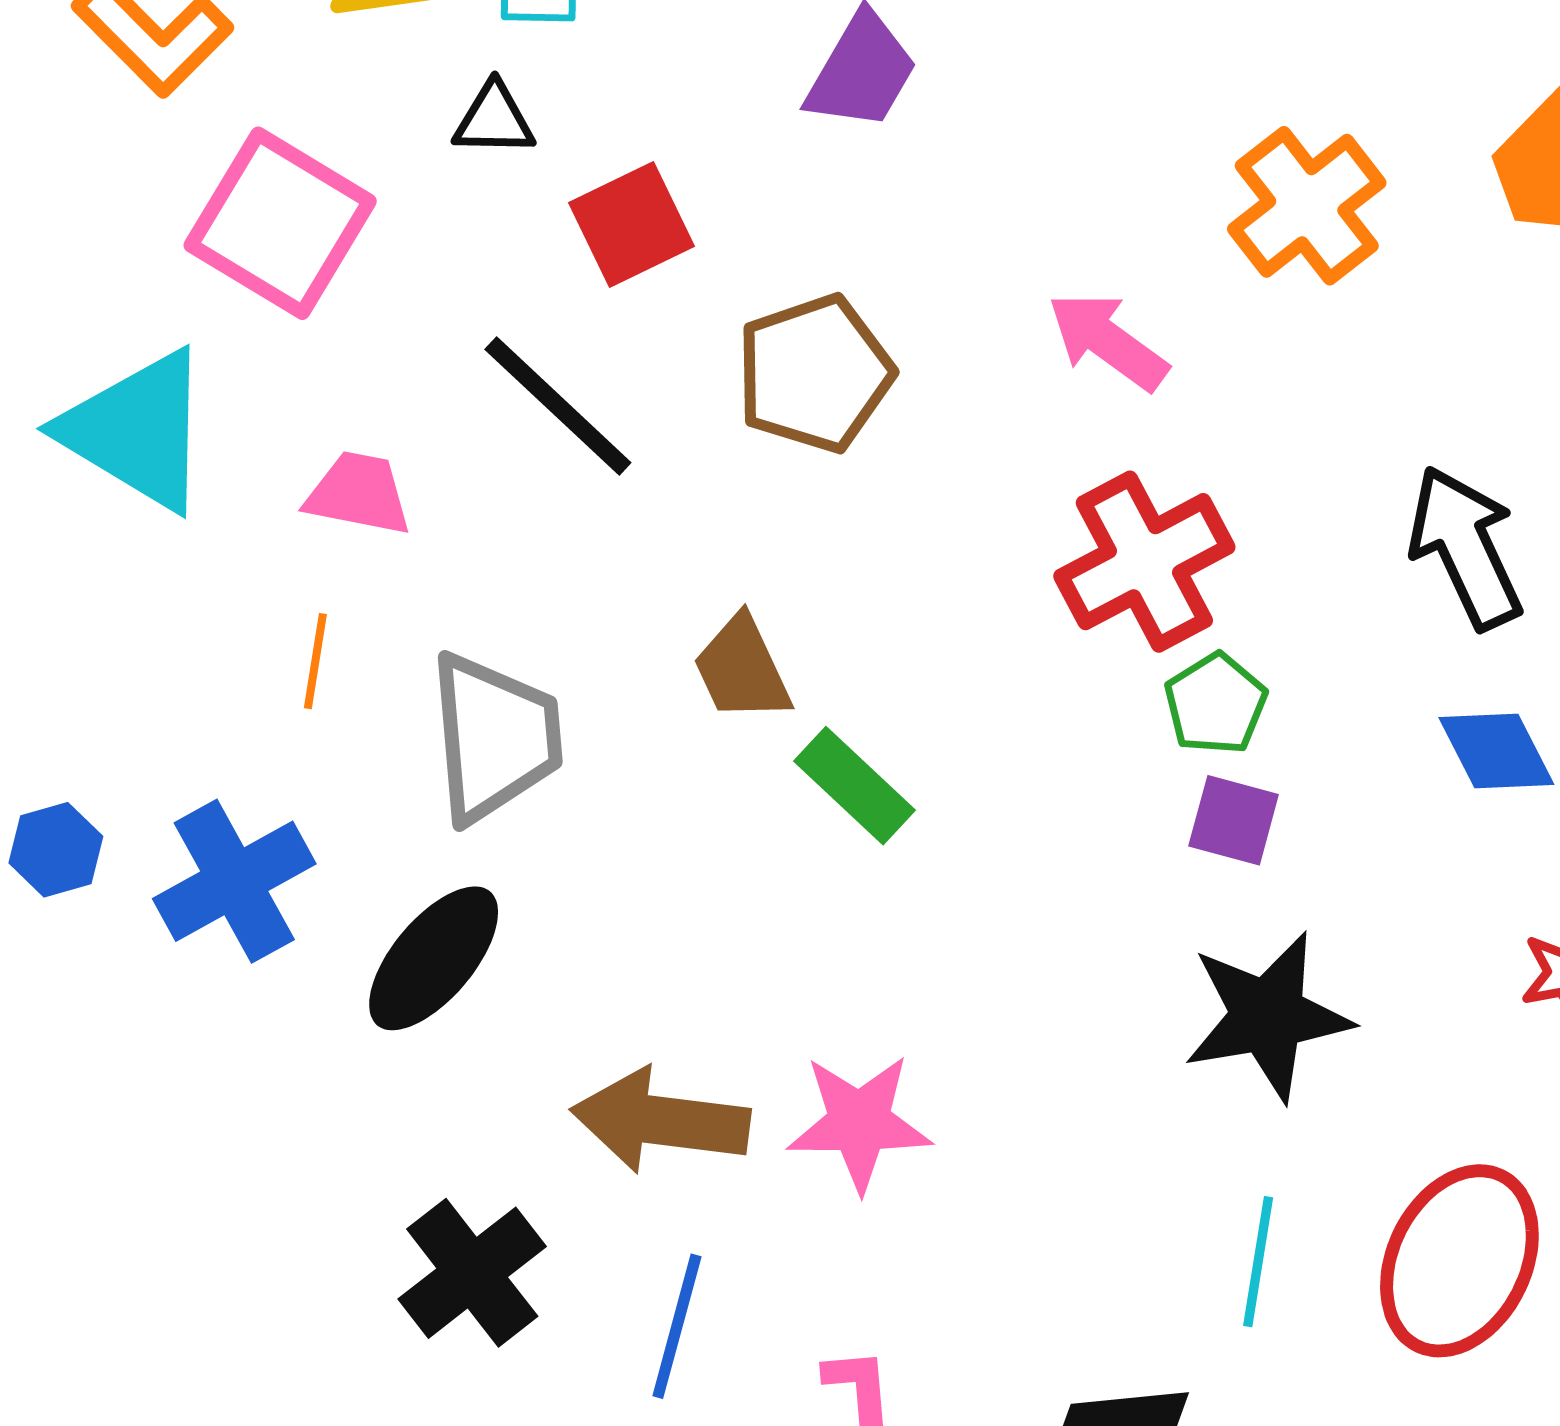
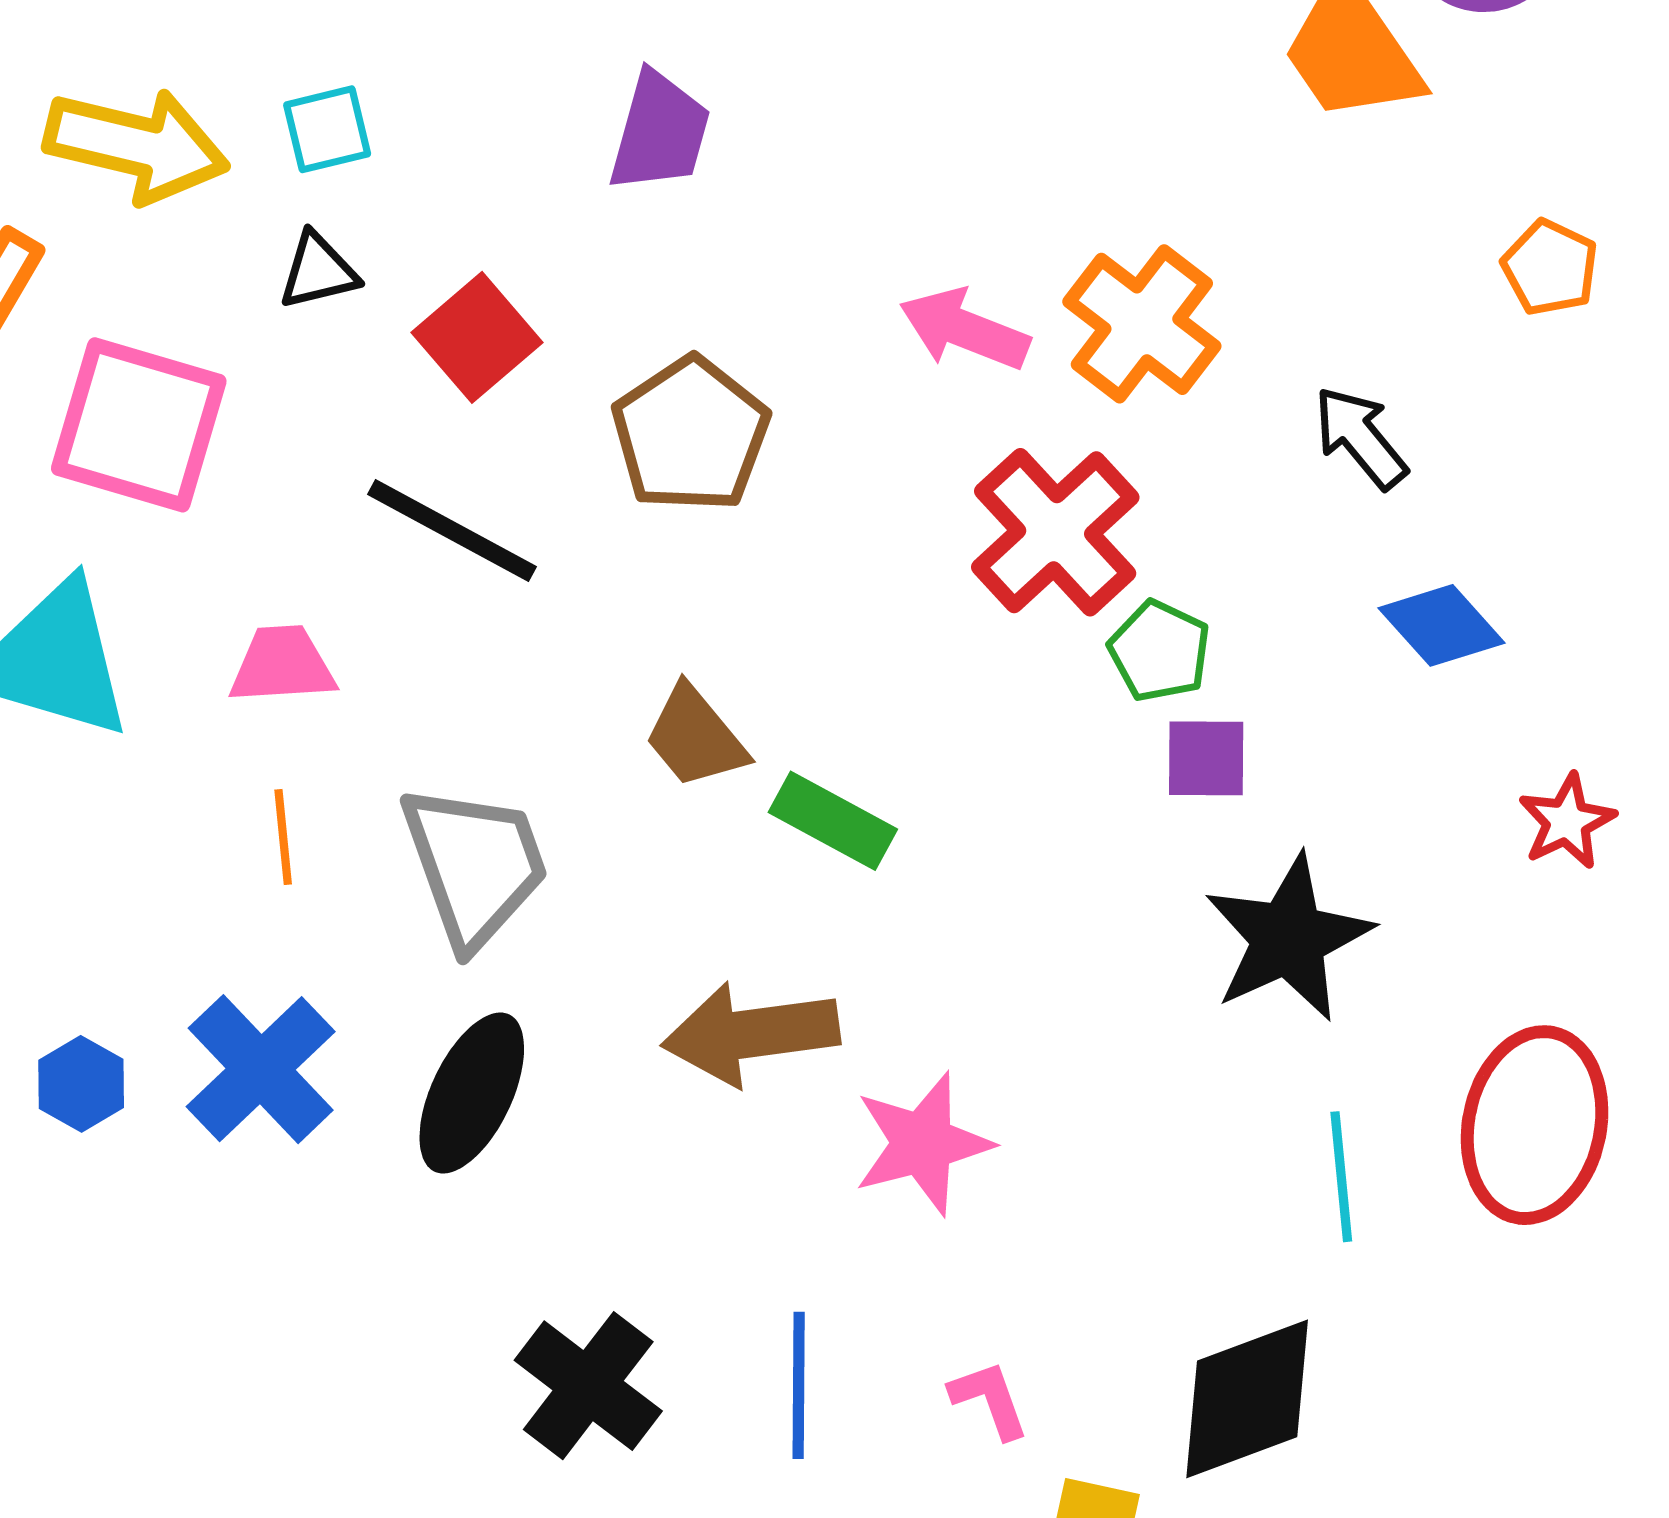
orange cross: (1307, 206) -> (1142, 324), moved
black arrow: (1465, 547) -> (1360, 438), size x0.7
brown arrow: (660, 1121) -> (751, 1034), moved

